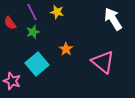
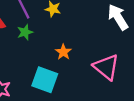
cyan square: (37, 64) -> (45, 80), moved, turned -30

